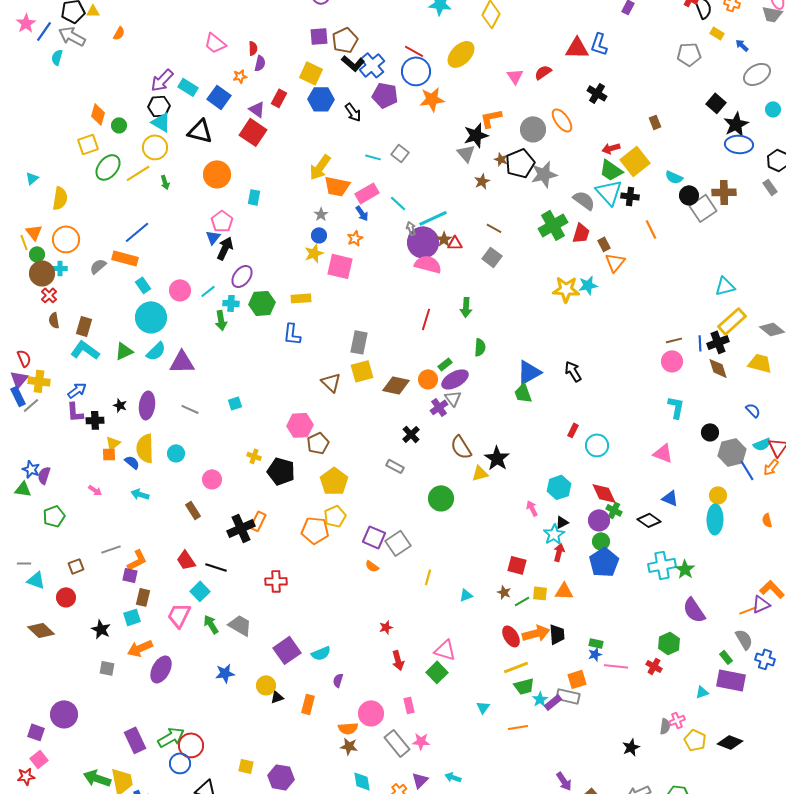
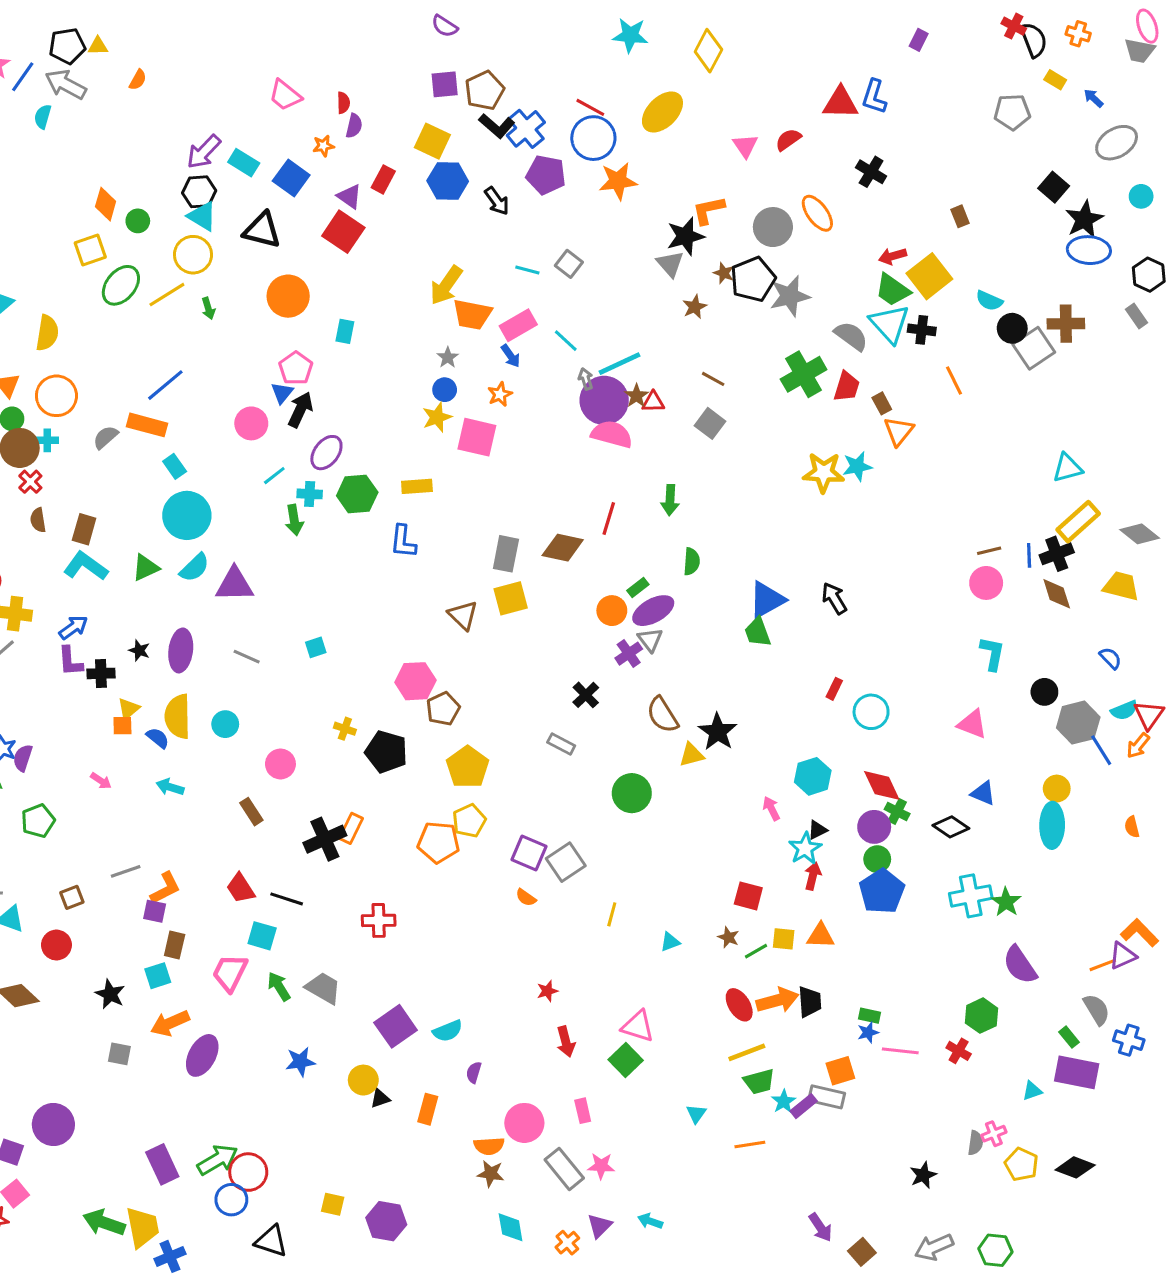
pink circle: (180, 290) -> (251, 423), moved
brown diamond: (396, 385) -> (563, 548), moved
cyan square: (200, 591) -> (262, 936), turned -30

